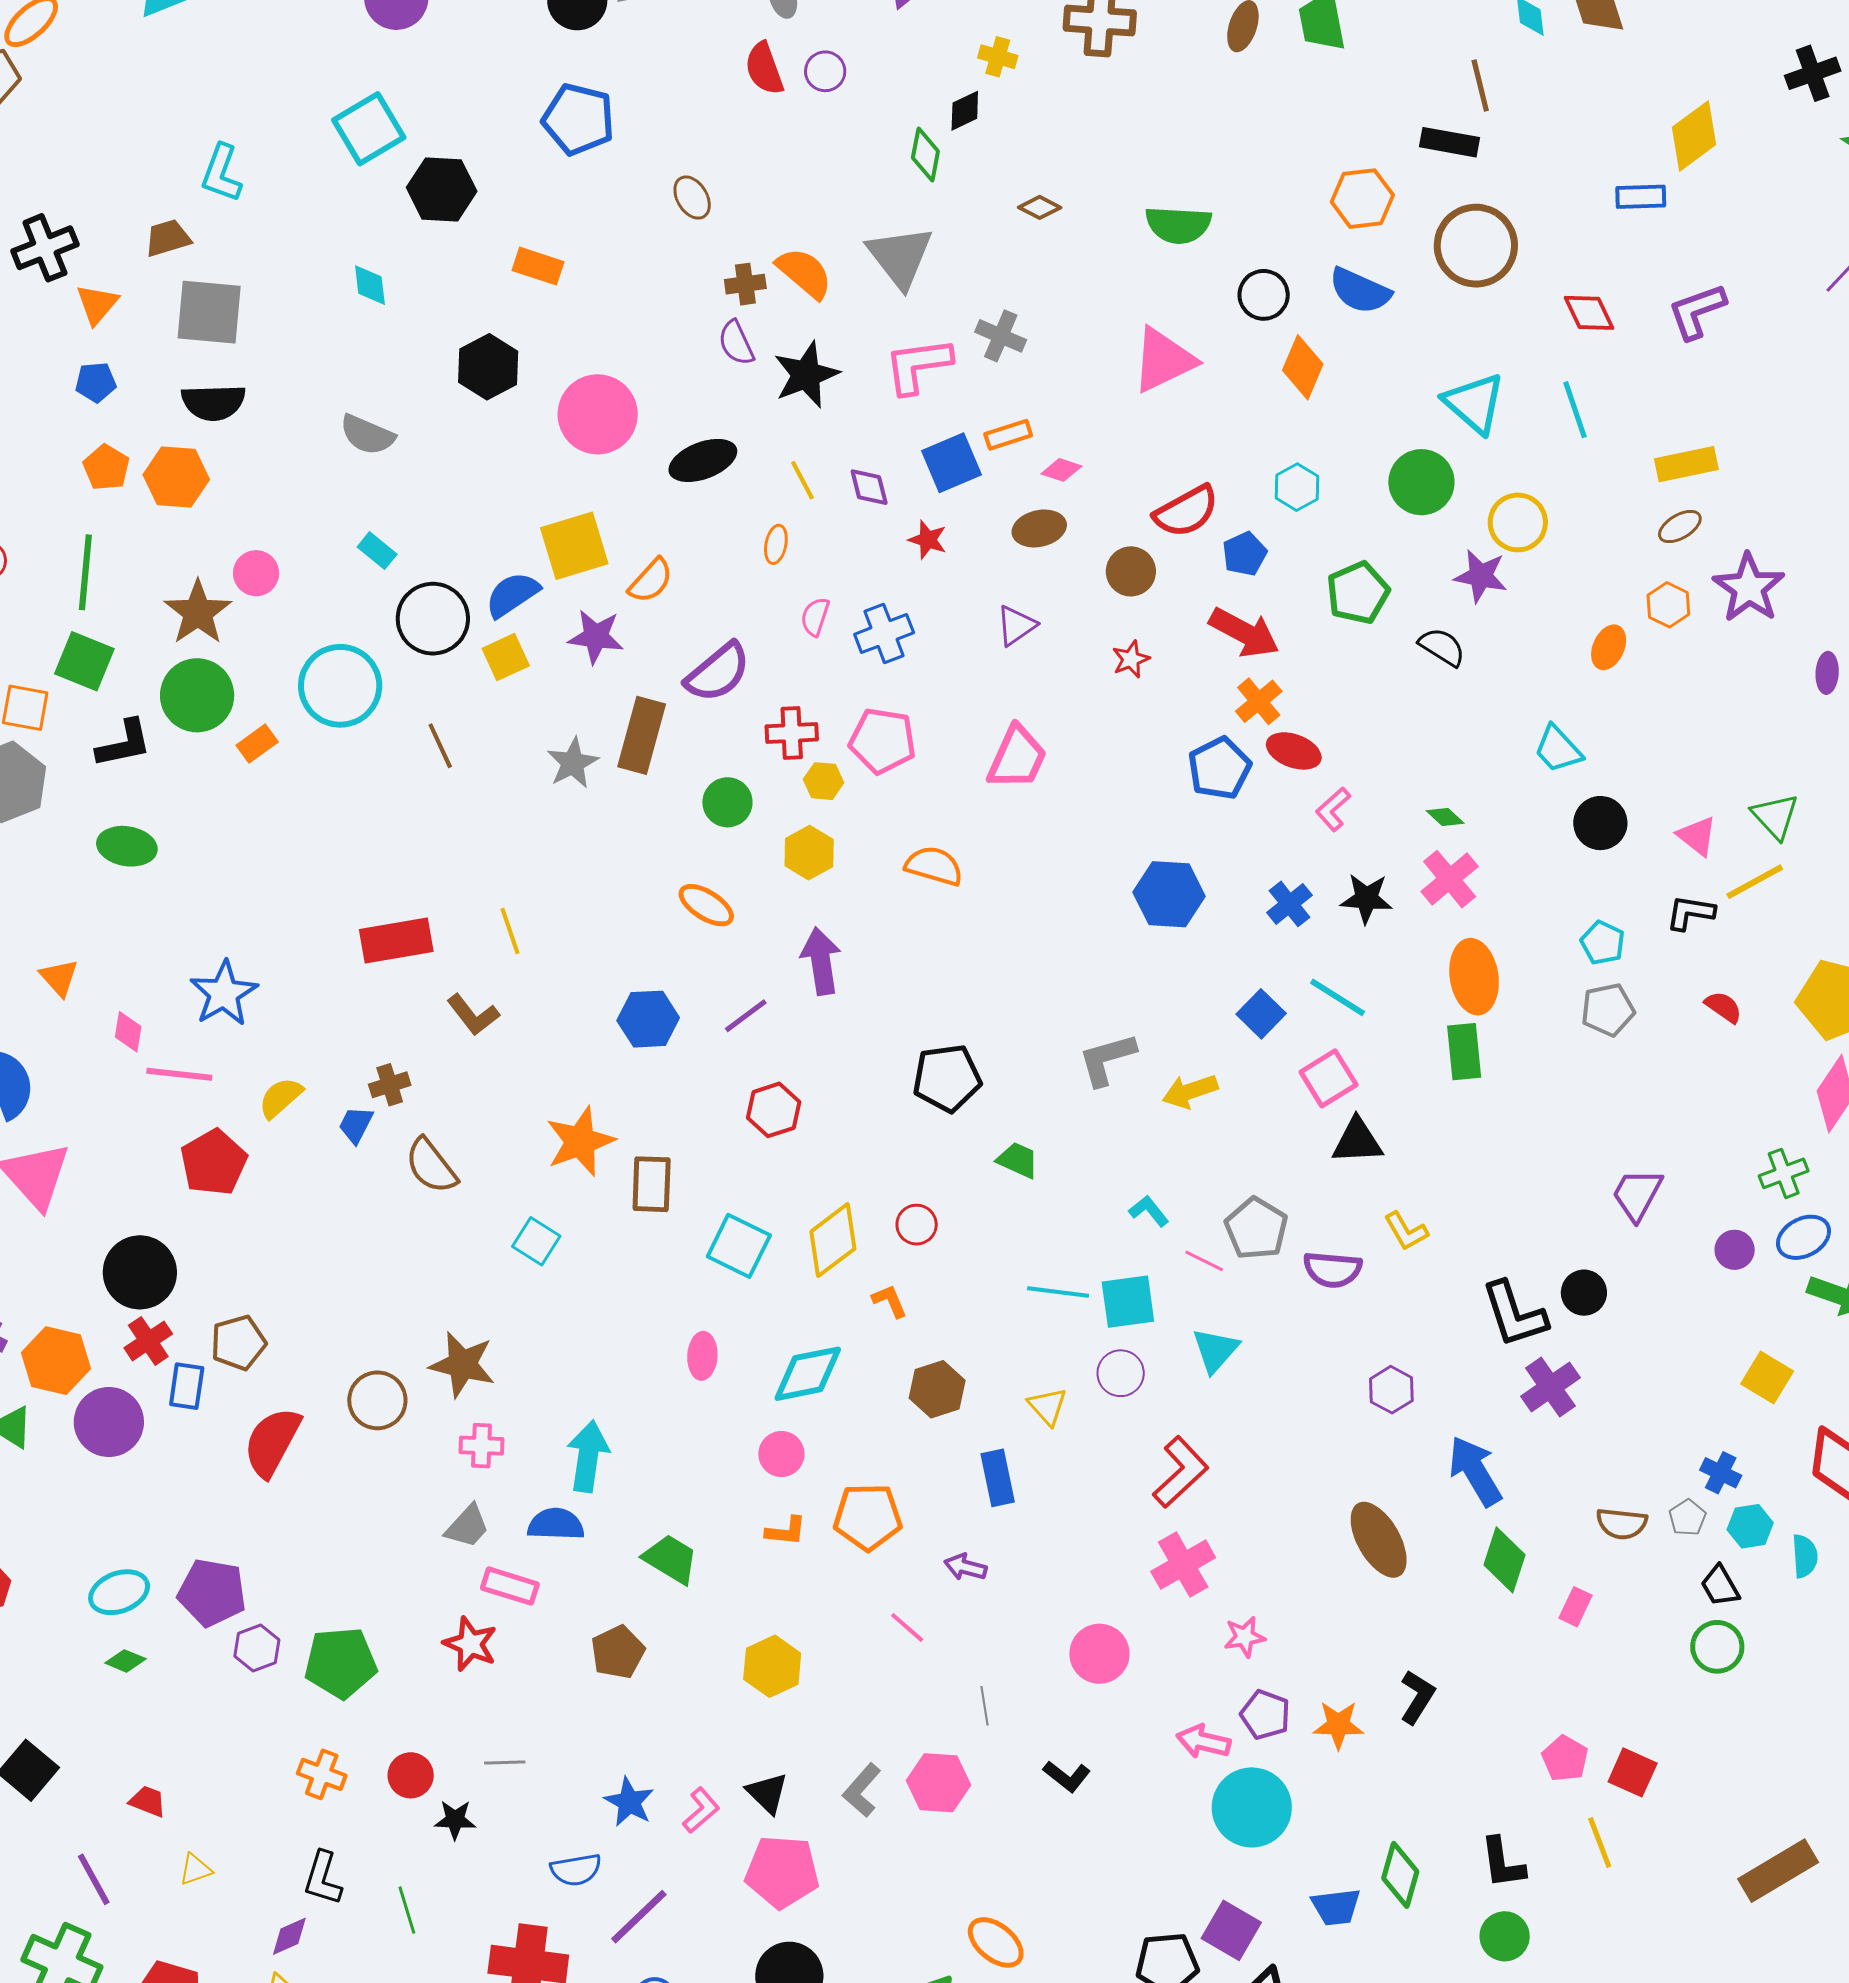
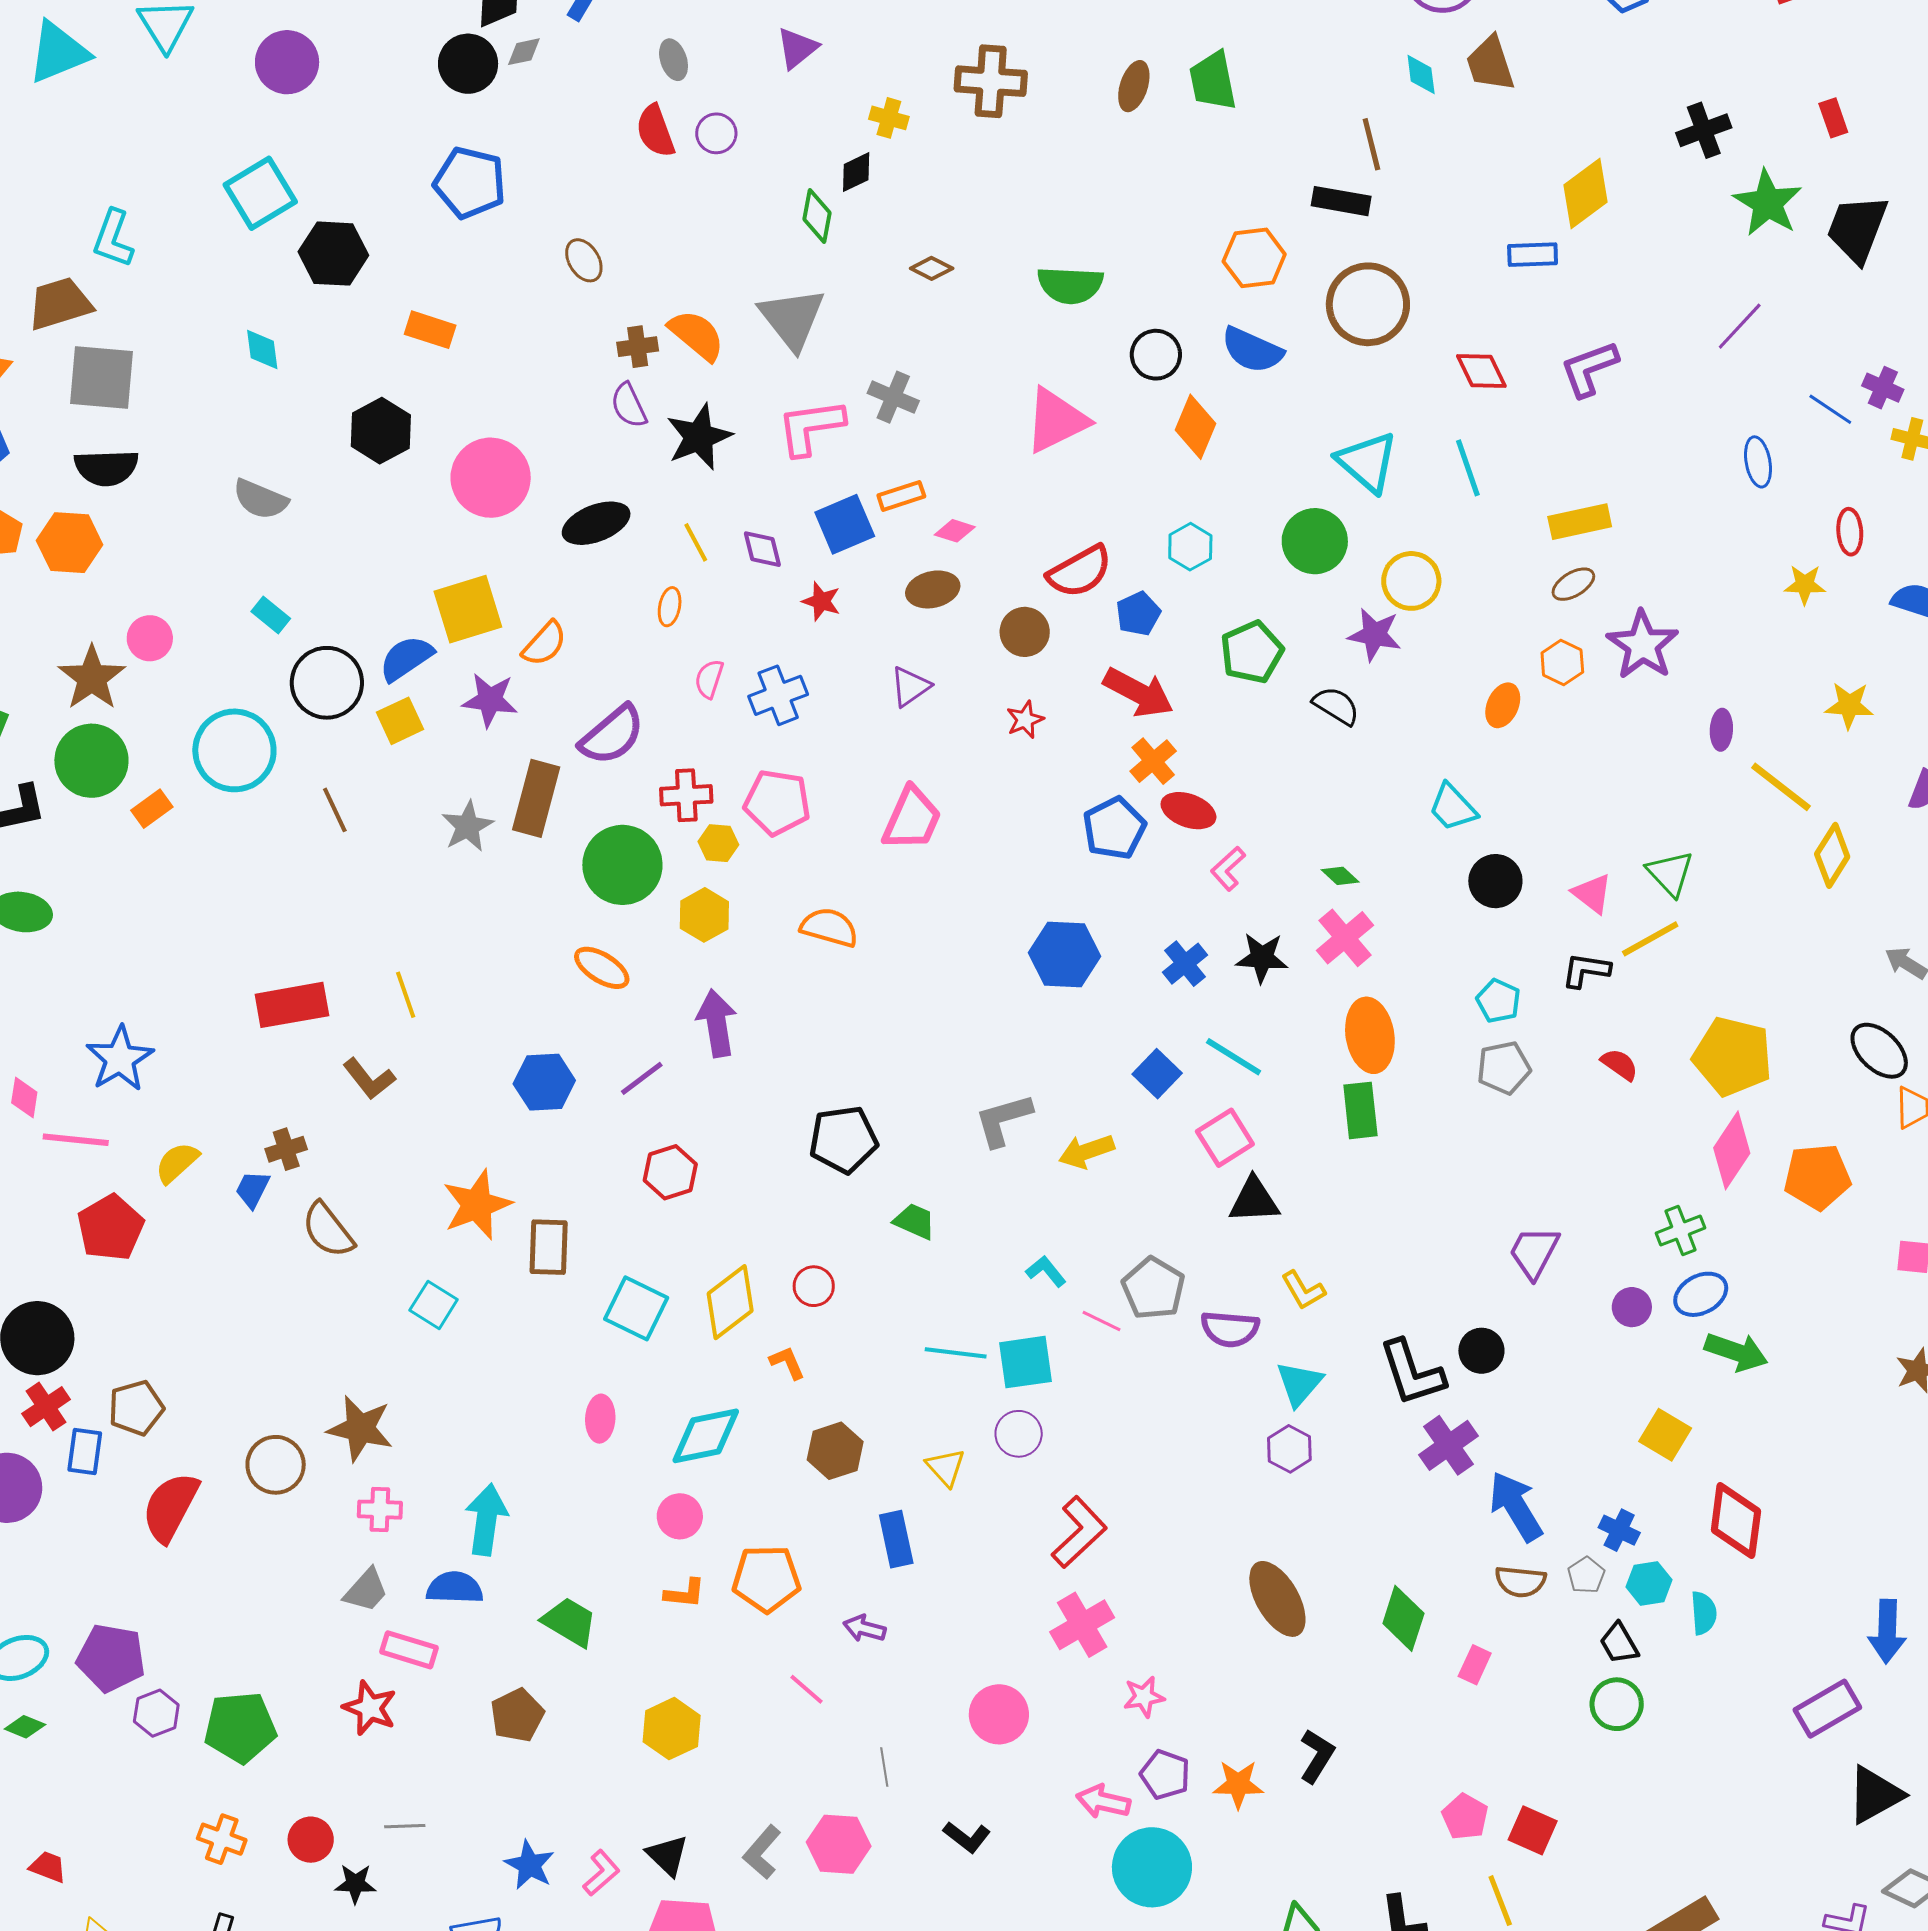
brown trapezoid: (168, 238) -> (60, 304), size x1.4
green circle: (727, 802) -> (622, 865), size x1.6
cyan triangle: (1215, 1350) -> (1299, 1384), moved
blue arrow: (1475, 1471) -> (1516, 1506), moved

